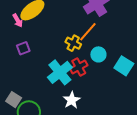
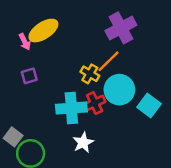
cyan circle: (98, 54) -> (119, 90), size x1.6
cyan cross: (60, 72) -> (71, 108), turned 30

